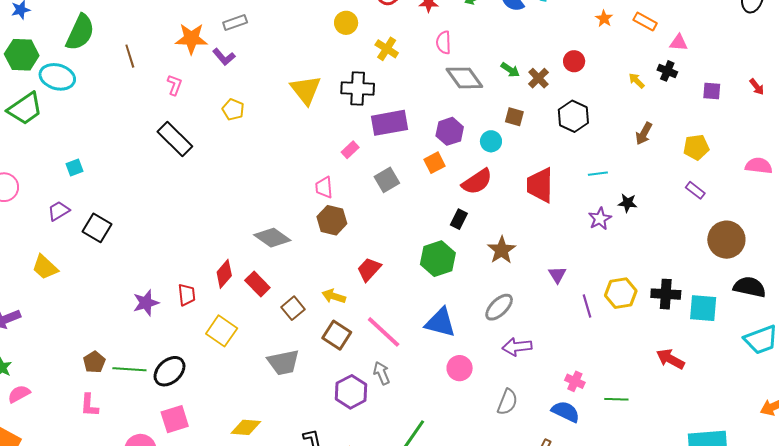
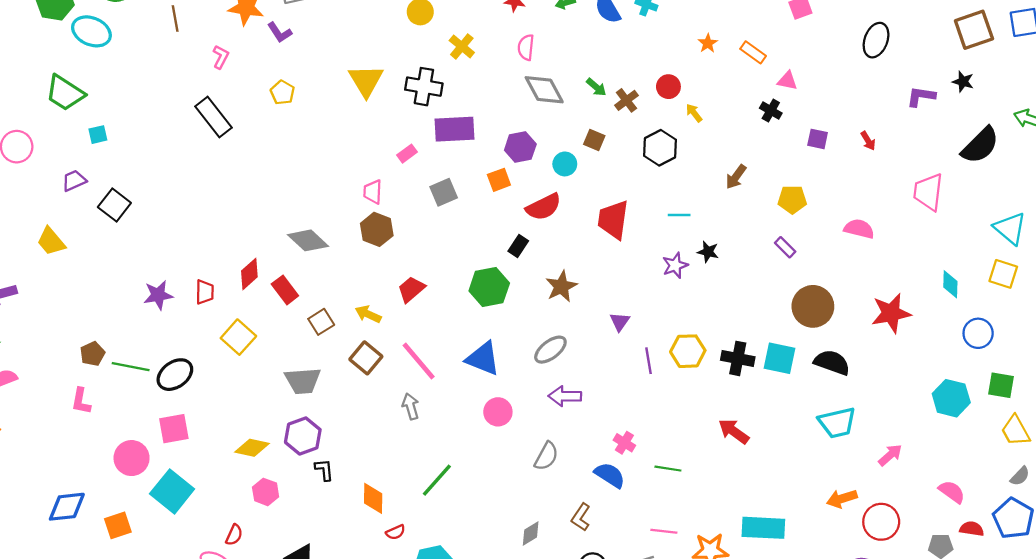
yellow arrow: (637, 81) -> (694, 113), moved
green trapezoid: (25, 109) -> (65, 93), moved, turned 60
cyan square: (703, 308) -> (779, 358), moved
purple hexagon: (351, 392) -> (303, 436), moved

